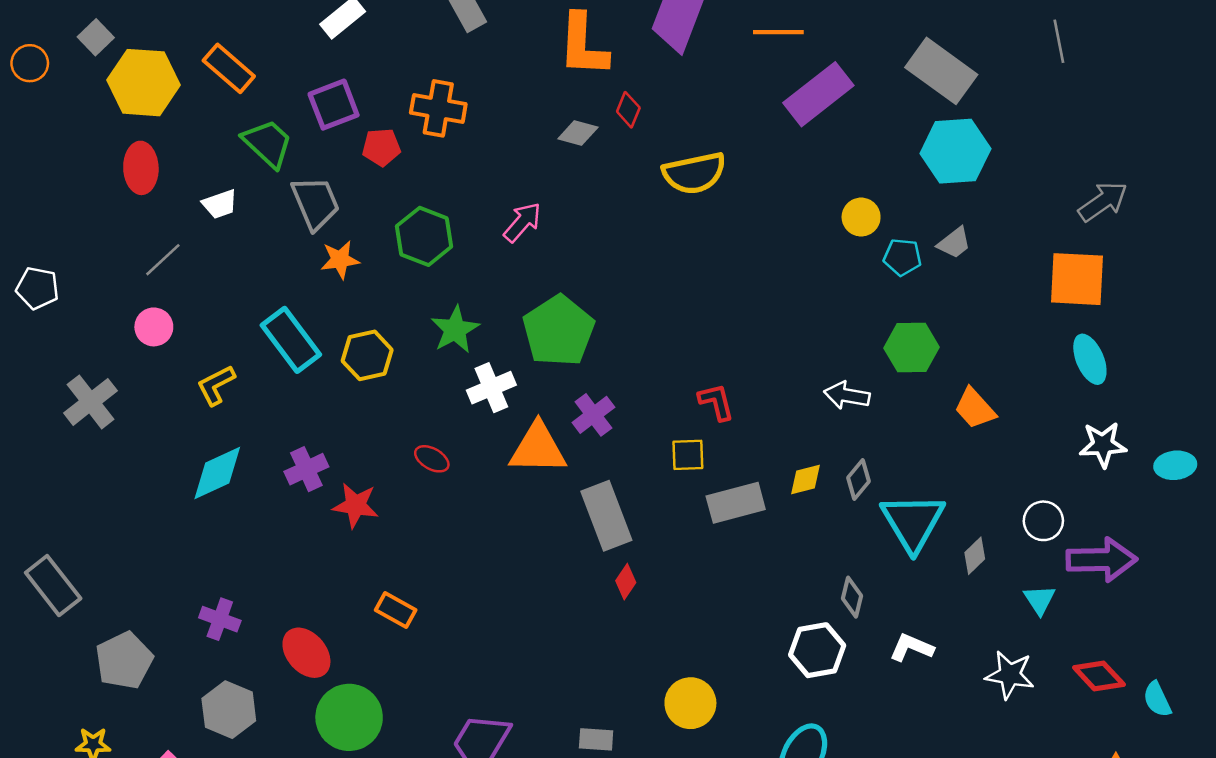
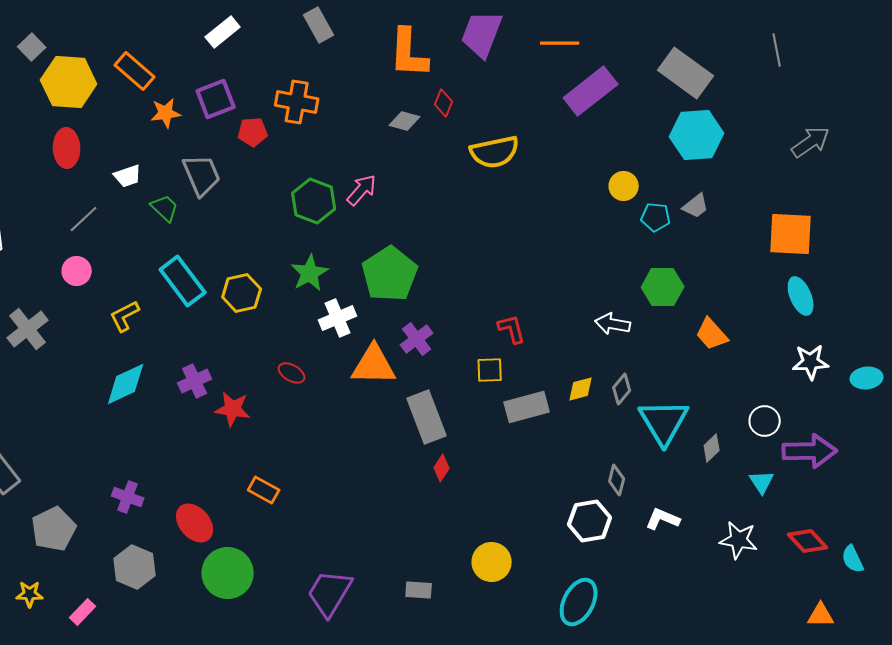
green trapezoid: (268, 143) -> (165, 208), moved, size x0.7
gray arrow: (1103, 202) -> (811, 142), moved
green hexagon: (424, 236) -> (314, 201), moved
orange star: (340, 260) -> (166, 113), moved

